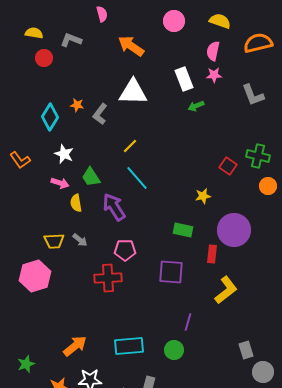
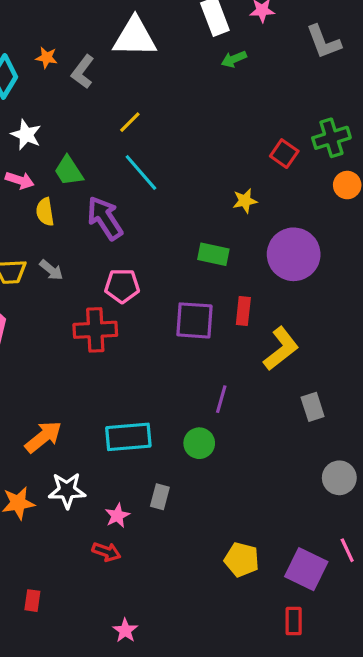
green cross: (258, 156) -> (331, 138), turned -30
red rectangle: (212, 254) -> (243, 311), moved
gray rectangle: (246, 350) -> (313, 407), moved

